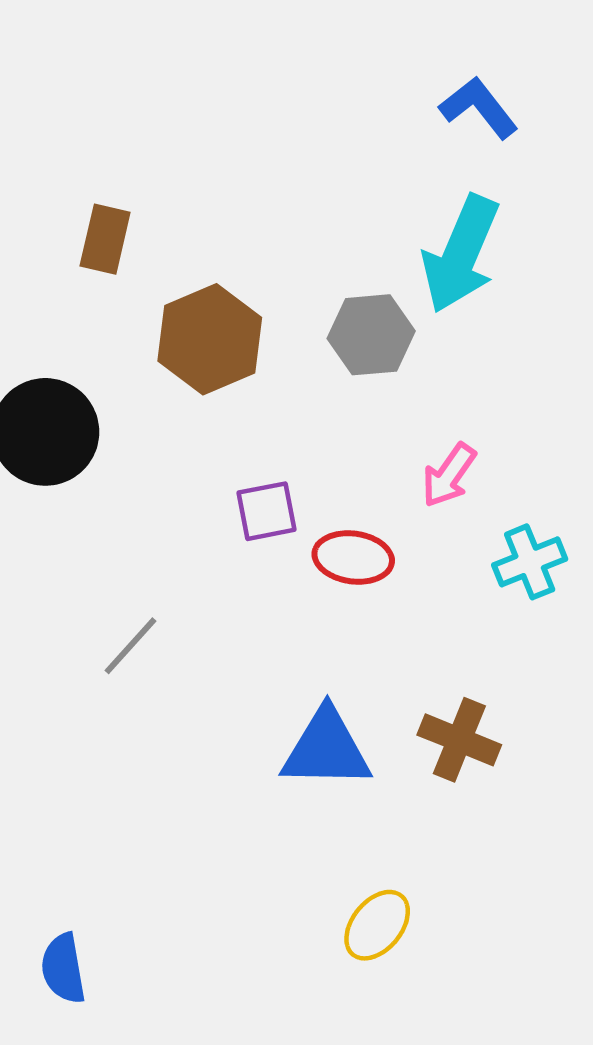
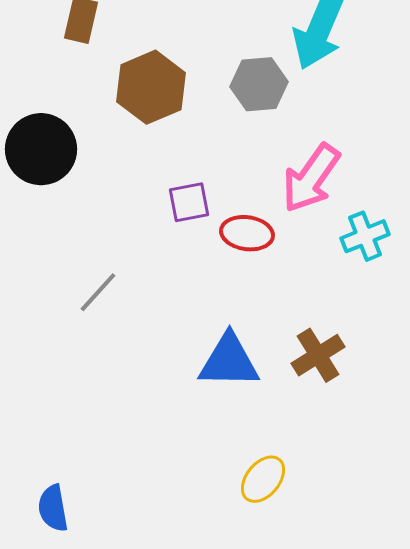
pink arrow: (449, 475) -> (311, 178), size x1.6
brown cross: (459, 740) -> (318, 355), turned 36

